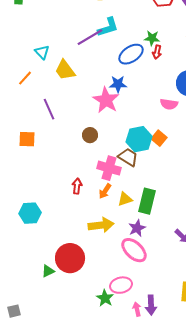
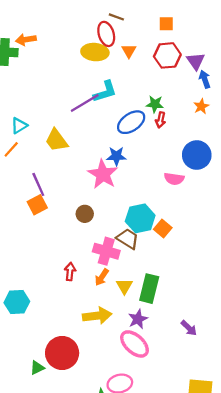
cyan triangle: (42, 52) -> (19, 126), moved, turned 42
orange square: (159, 138) -> (163, 229), moved
orange square: (27, 139) -> (37, 205), moved, turned -30
yellow triangle: (125, 199) -> (124, 286), turned -42

